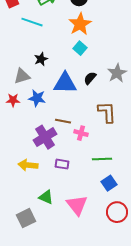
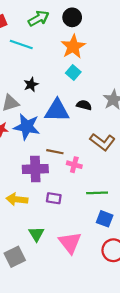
black semicircle: (90, 78) -> (84, 105), turned 64
blue star: (37, 98) -> (27, 127), size x1.4
brown L-shape: (107, 112) -> (102, 142), turned 130
purple cross: (45, 137) -> (35, 169), turned 30
blue square: (109, 183) -> (105, 219), turned -35
green triangle: (46, 197) -> (36, 234), turned 35

